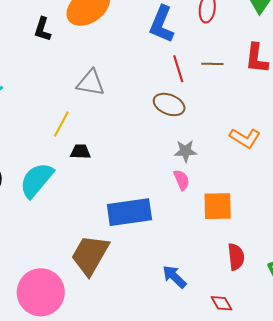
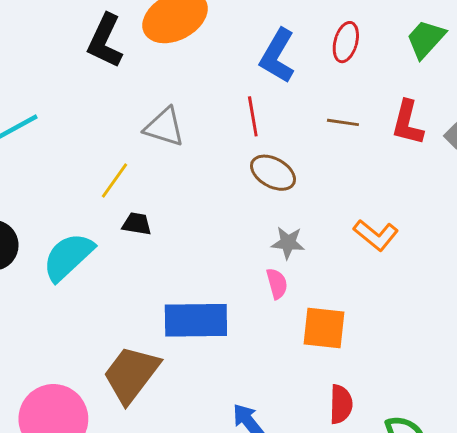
black L-shape: (42, 29) -> (105, 41), size x1.5
red line: (178, 69) -> (253, 116), moved

